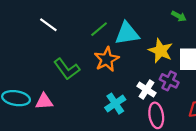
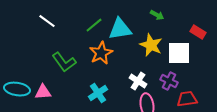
green arrow: (179, 16) -> (157, 15), moved
purple cross: (169, 81) -> (169, 81), moved
cyan cross: (115, 104) -> (98, 93), moved

